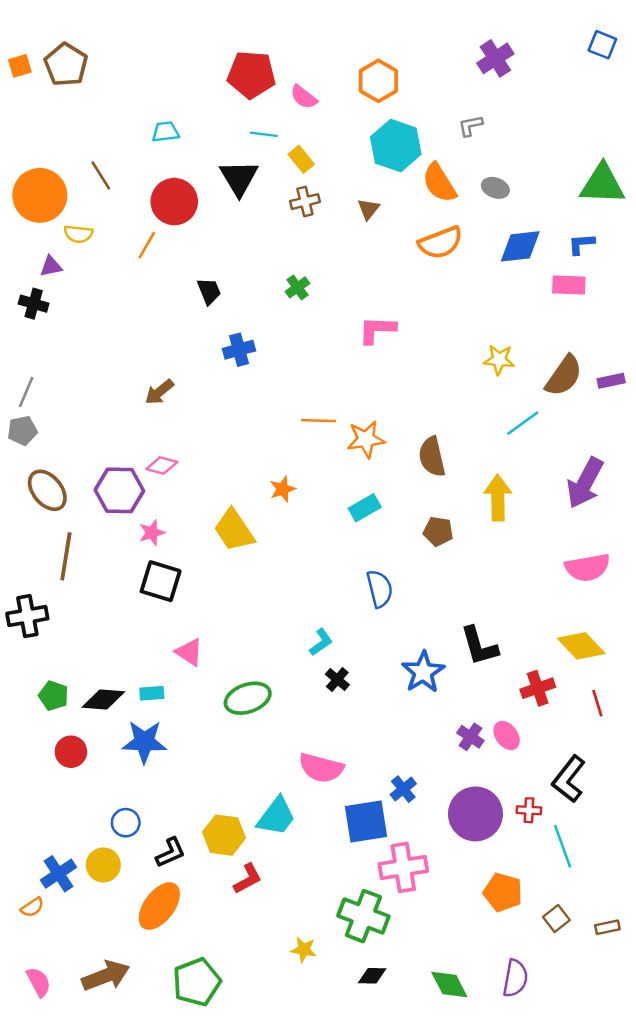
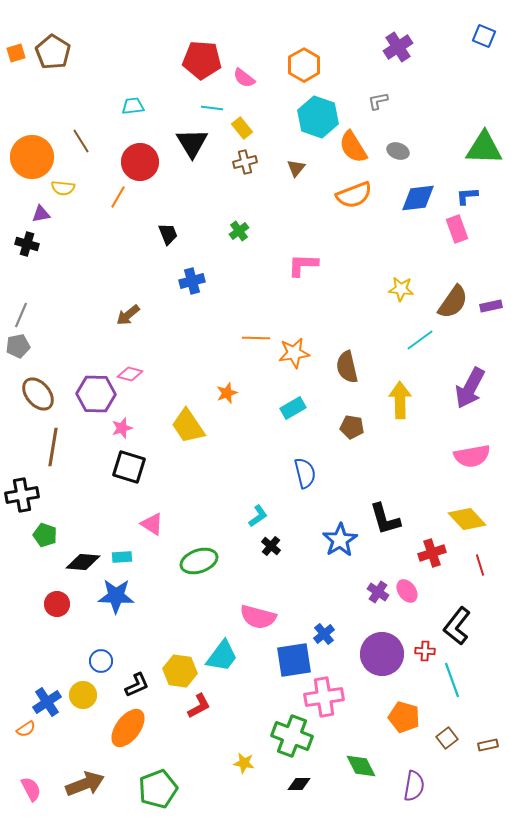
pink rectangle: (569, 285) -> (457, 229), turned 68
green pentagon: (54, 696) -> (45, 535), moved
green diamond: (449, 984) -> (361, 766), moved

